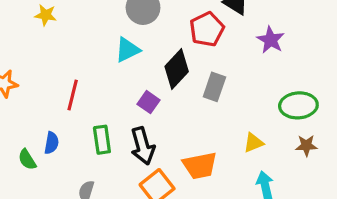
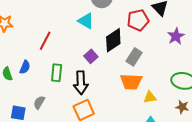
cyan triangle: (127, 50) -> (86, 21), turned 42
orange trapezoid: (200, 166) -> (131, 82), moved

